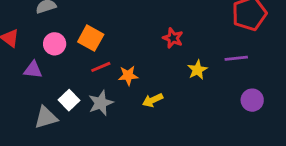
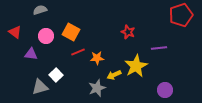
purple line: (236, 58) -> (159, 48), moved
yellow star: (197, 70) -> (136, 66), moved, size x1.6
purple circle: (252, 100) -> (165, 90), moved
gray star: (101, 103) -> (97, 88), moved

